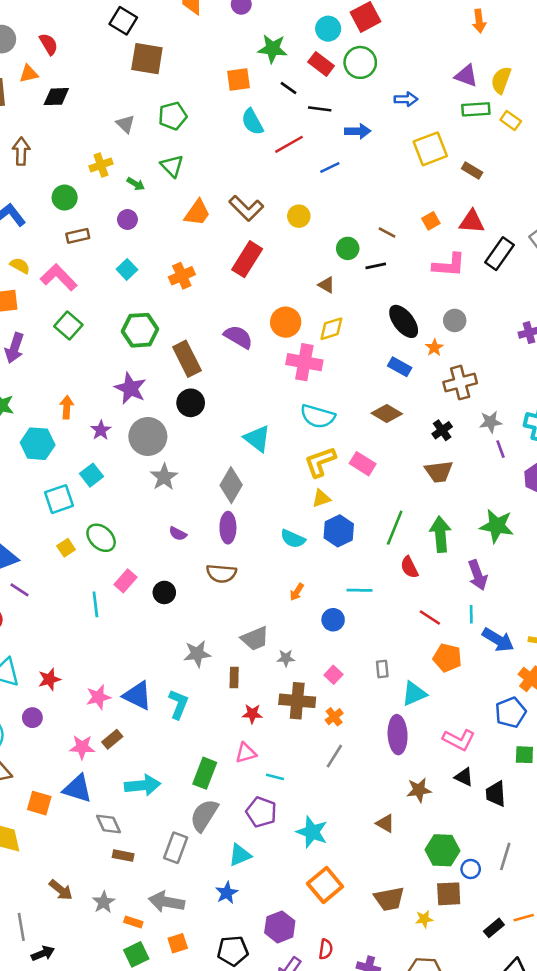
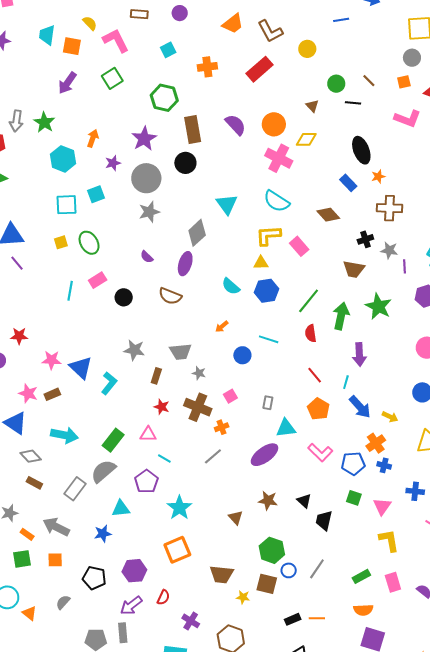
gray circle: (455, 320) -> (412, 58), moved
gray star: (491, 422) -> (389, 250), moved
green star: (497, 526) -> (378, 306), moved
purple ellipse: (398, 735) -> (265, 455), turned 40
pink L-shape: (459, 740) -> (320, 452), moved
gray diamond: (108, 824) -> (31, 456), turned -35

